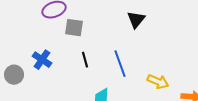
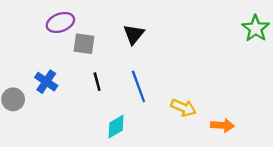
black triangle: (136, 20) -> (134, 34), moved

